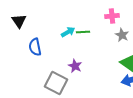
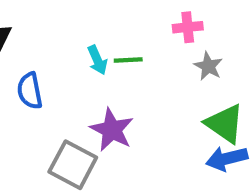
cyan arrow: (68, 32) -> (97, 60), turned 96
purple star: (75, 66) -> (112, 130), size x1.5

